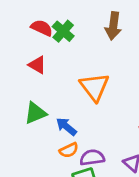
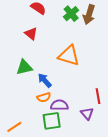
green cross: (63, 31) -> (71, 14), moved
orange triangle: (94, 87) -> (69, 56), turned -45

